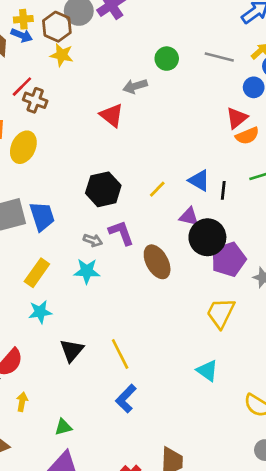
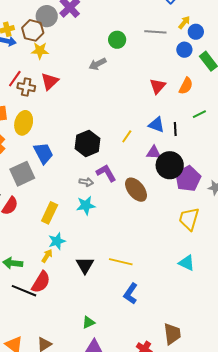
red triangle: (112, 115) -> (50, 81), moved, turned 48
red triangle: (237, 118) -> (158, 86), moved
orange semicircle: (247, 136) -> (186, 86), turned -30
blue trapezoid: (42, 216) -> (43, 153), moved
yellow line: (120, 354) -> (121, 262), turned -40
yellow arrow: (22, 402) -> (47, 256), moved, turned 32

